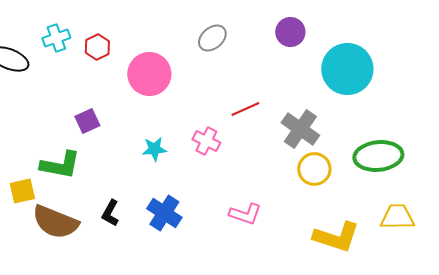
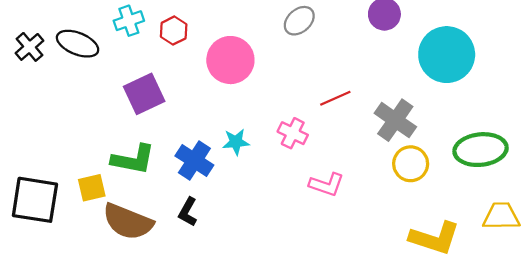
purple square: (87, 121) -> (144, 94), moved, size x1.5
blue cross: (164, 213) -> (194, 160), moved
pink L-shape: (245, 214) -> (327, 185), moved

